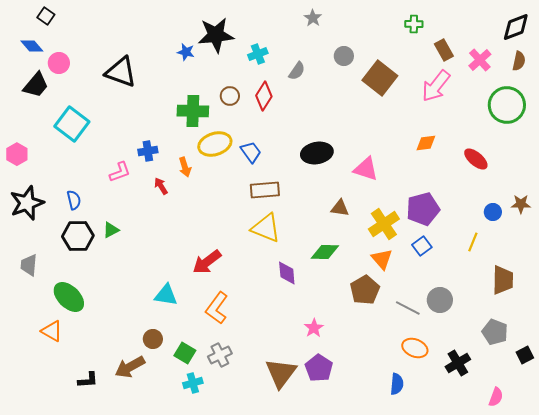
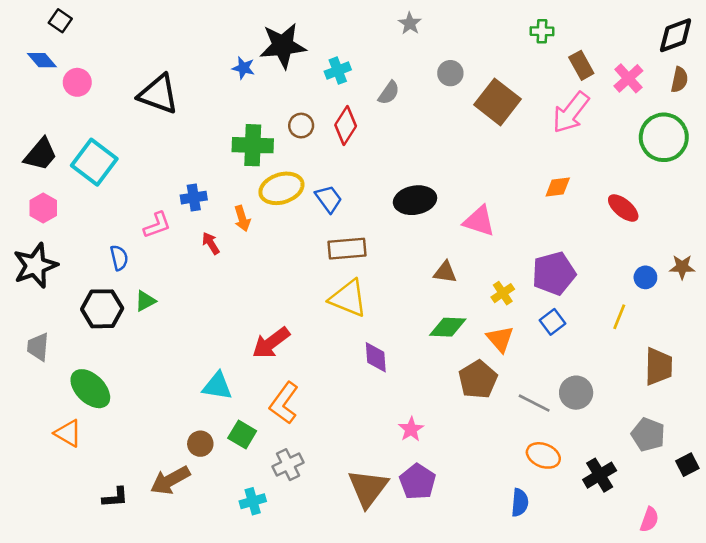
black trapezoid: (36, 85) -> (41, 154), moved
pink hexagon: (17, 154) -> (43, 208), moved
blue semicircle: (74, 200) -> (119, 258), moved
yellow cross: (384, 224) -> (503, 293), size x0.6
green diamond: (325, 252) -> (448, 327), moved
green square: (185, 353) -> (242, 434), moved

